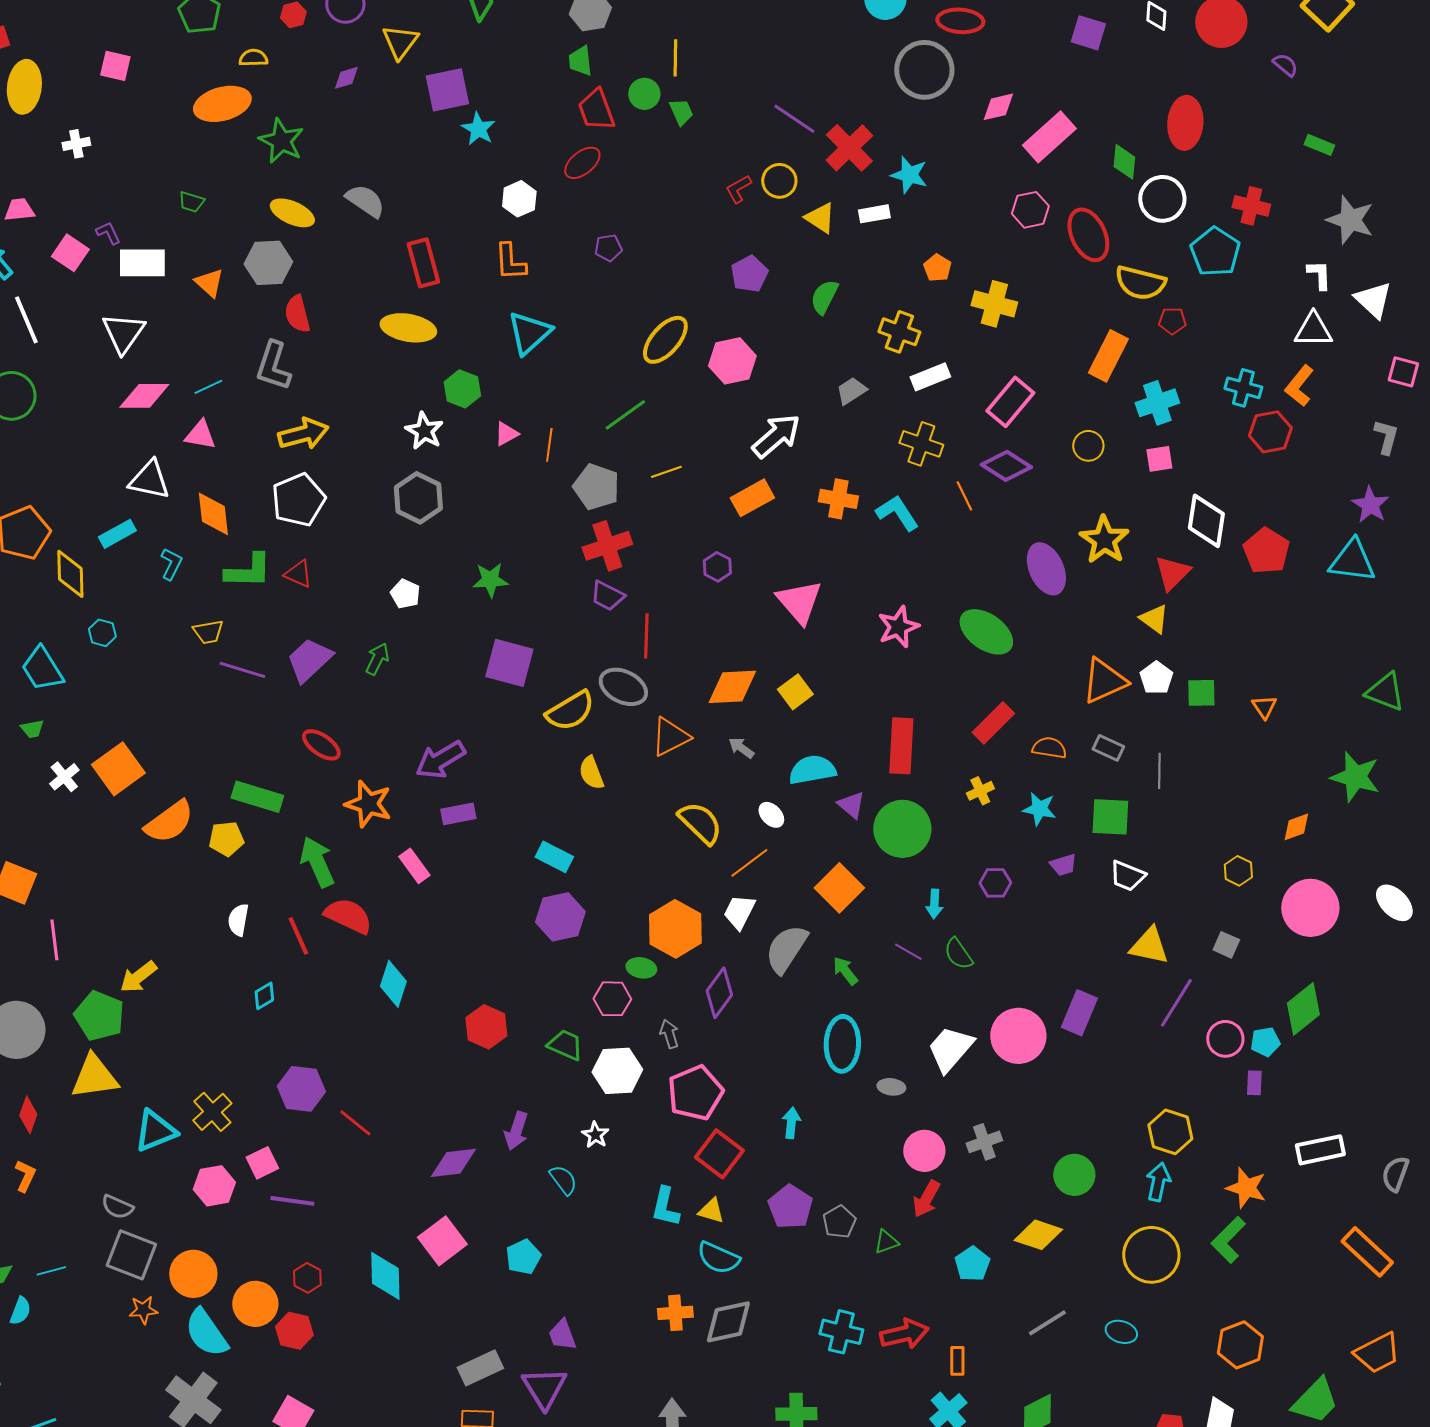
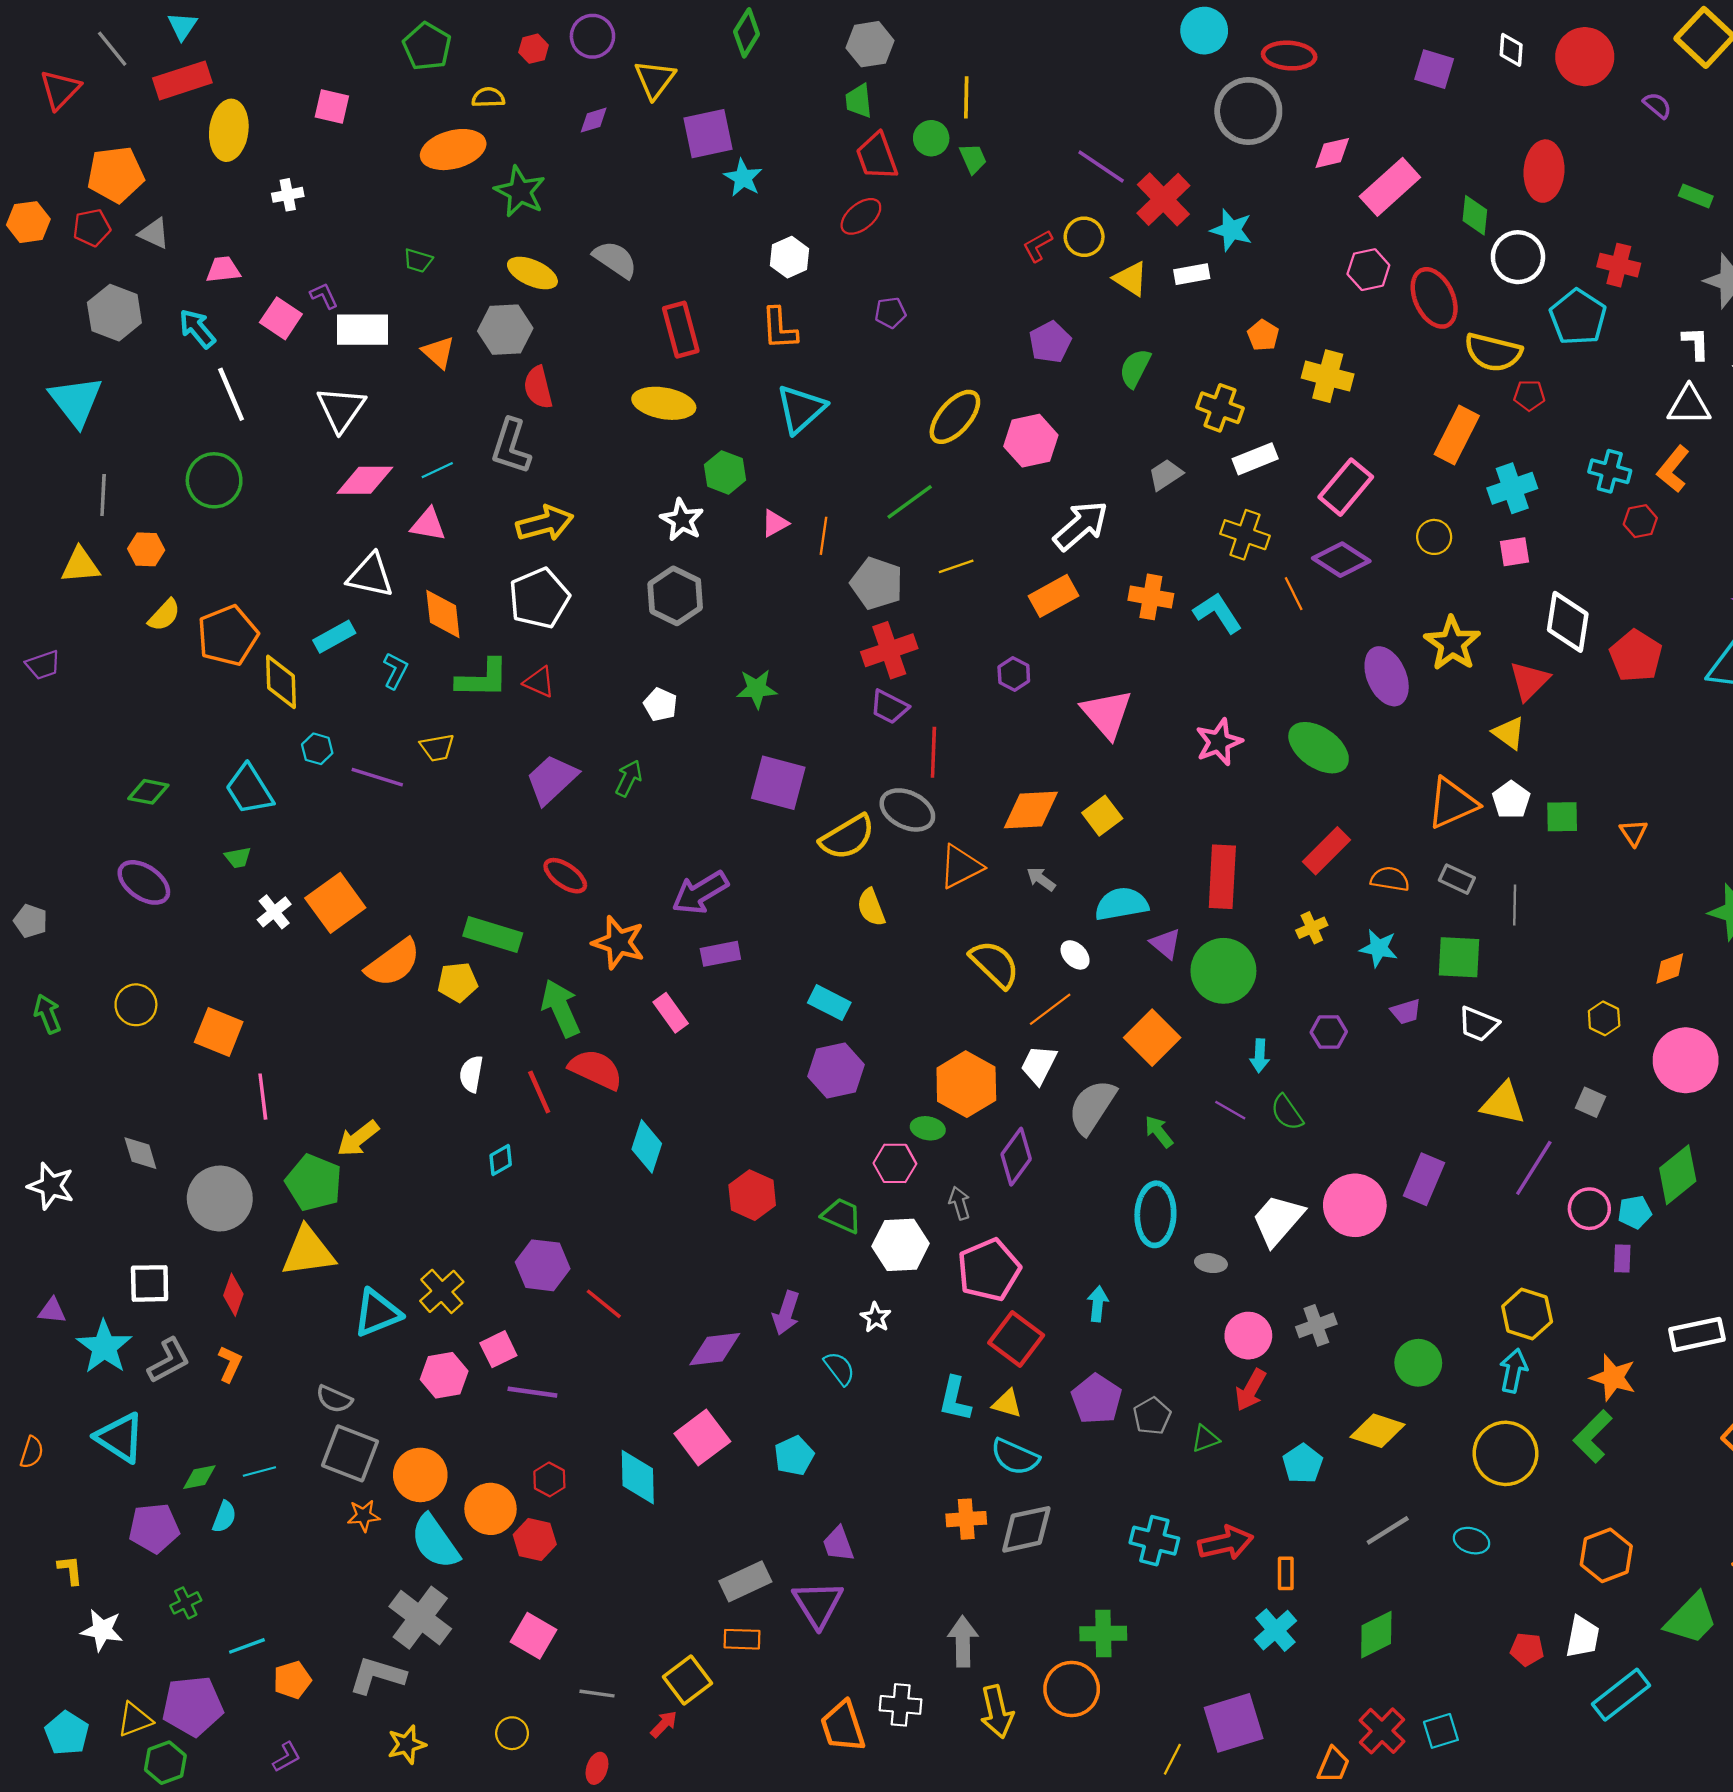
red hexagon: (1270, 432) -> (1640, 521), size x0.7
purple line: (242, 670) -> (377, 777), moved

